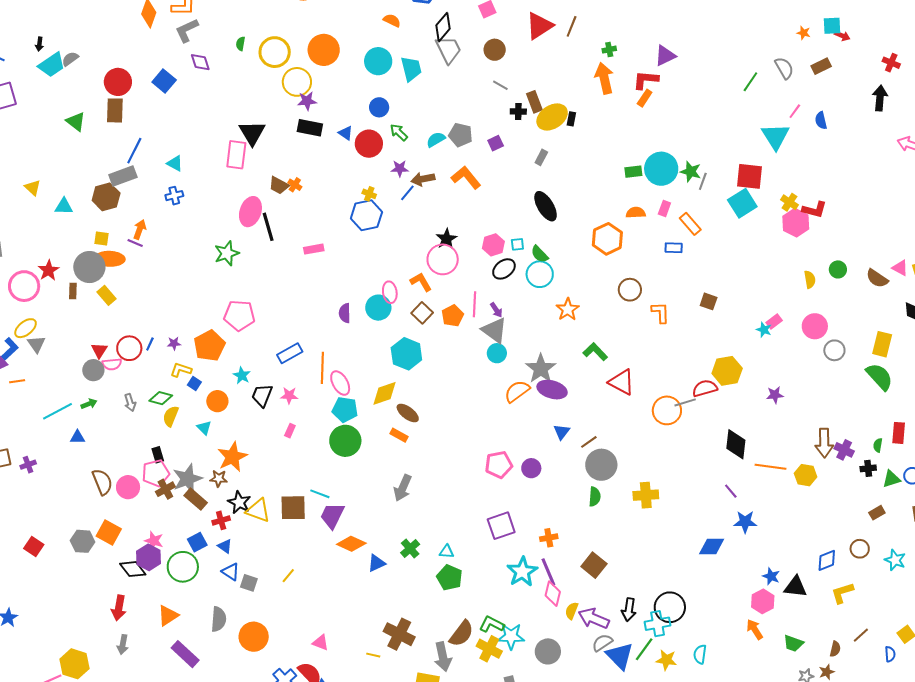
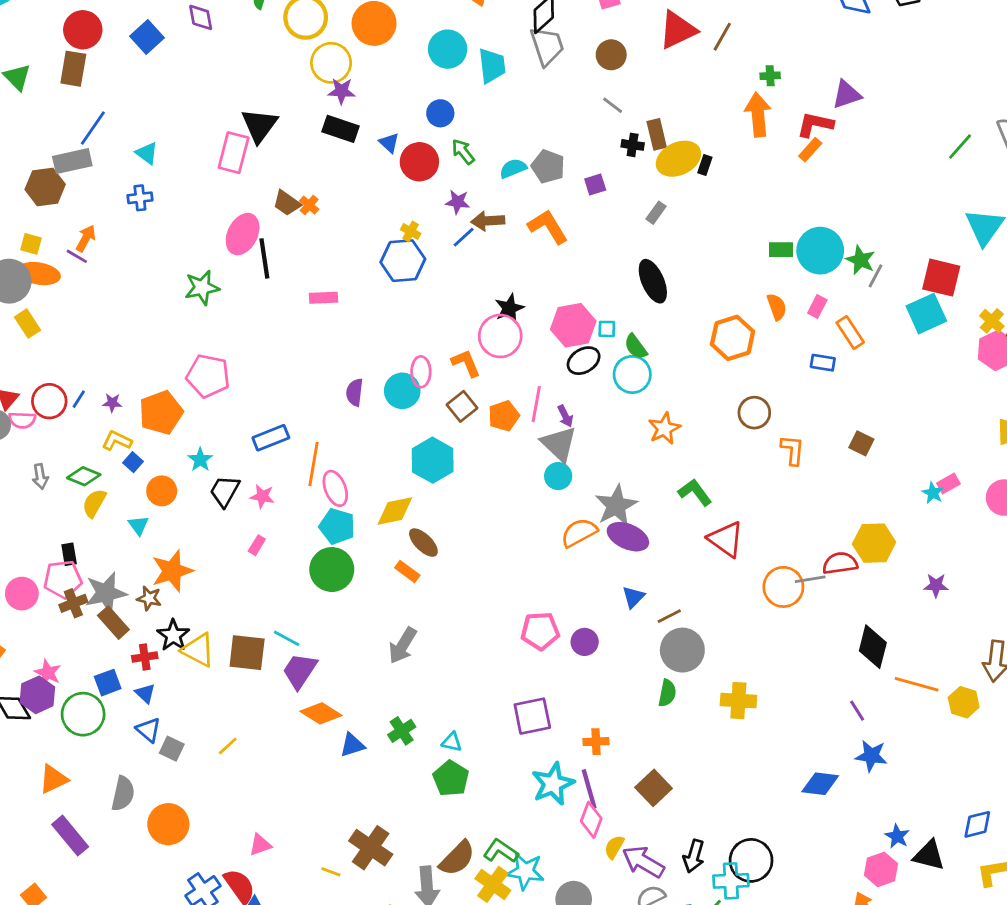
orange semicircle: (636, 213) -> (777, 307), turned 66
pink hexagon: (493, 245) -> (573, 325), size x1.4
pink triangle: (321, 643) -> (260, 845), turned -48

